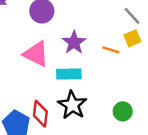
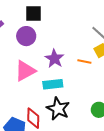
pink triangle: (36, 54) -> (25, 71), turned -50

